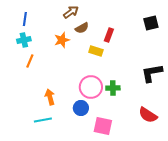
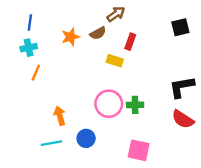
brown arrow: (71, 12) -> (116, 14), moved
orange star: (62, 40) -> (71, 37), moved
blue circle: (81, 108) -> (86, 138), moved
red semicircle: (148, 115) -> (183, 119), moved
pink square: (103, 126) -> (139, 150), moved

